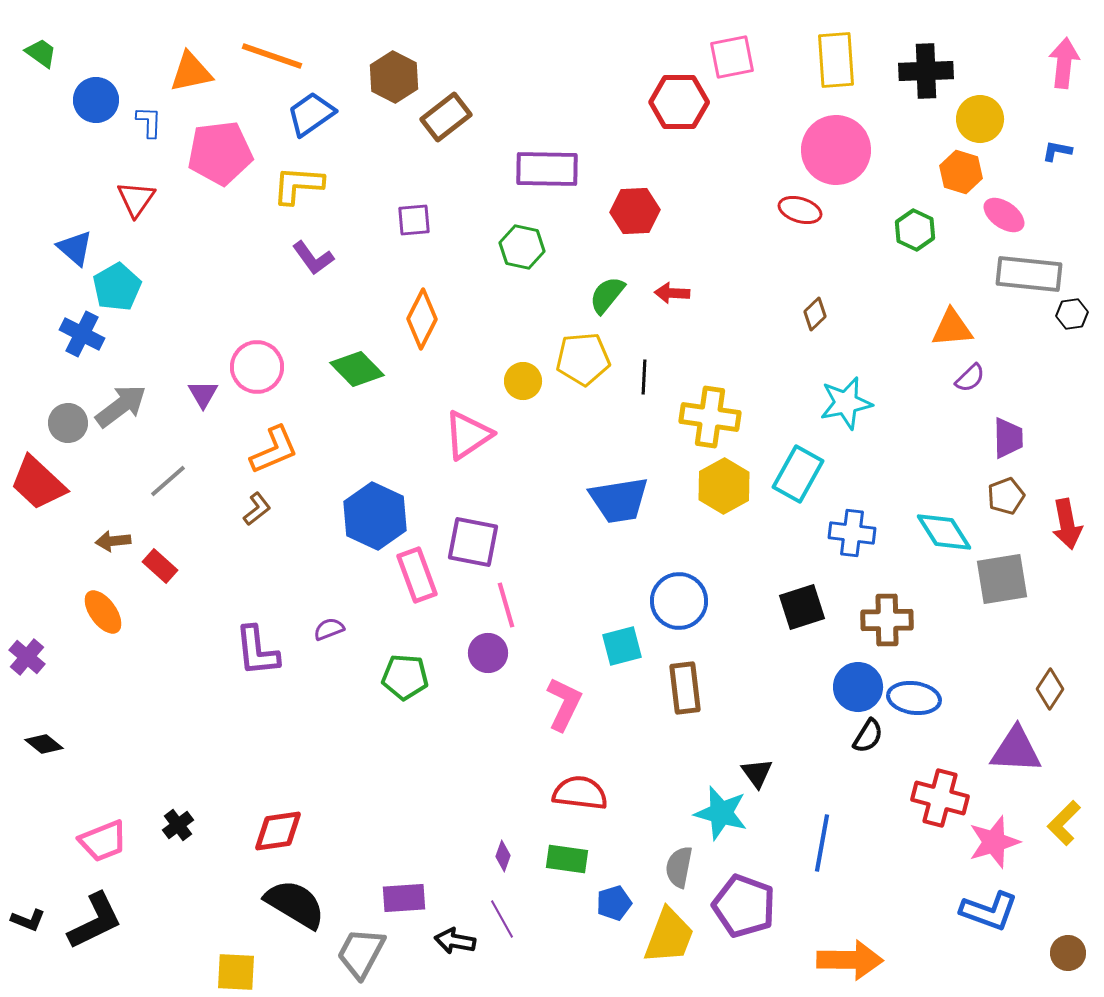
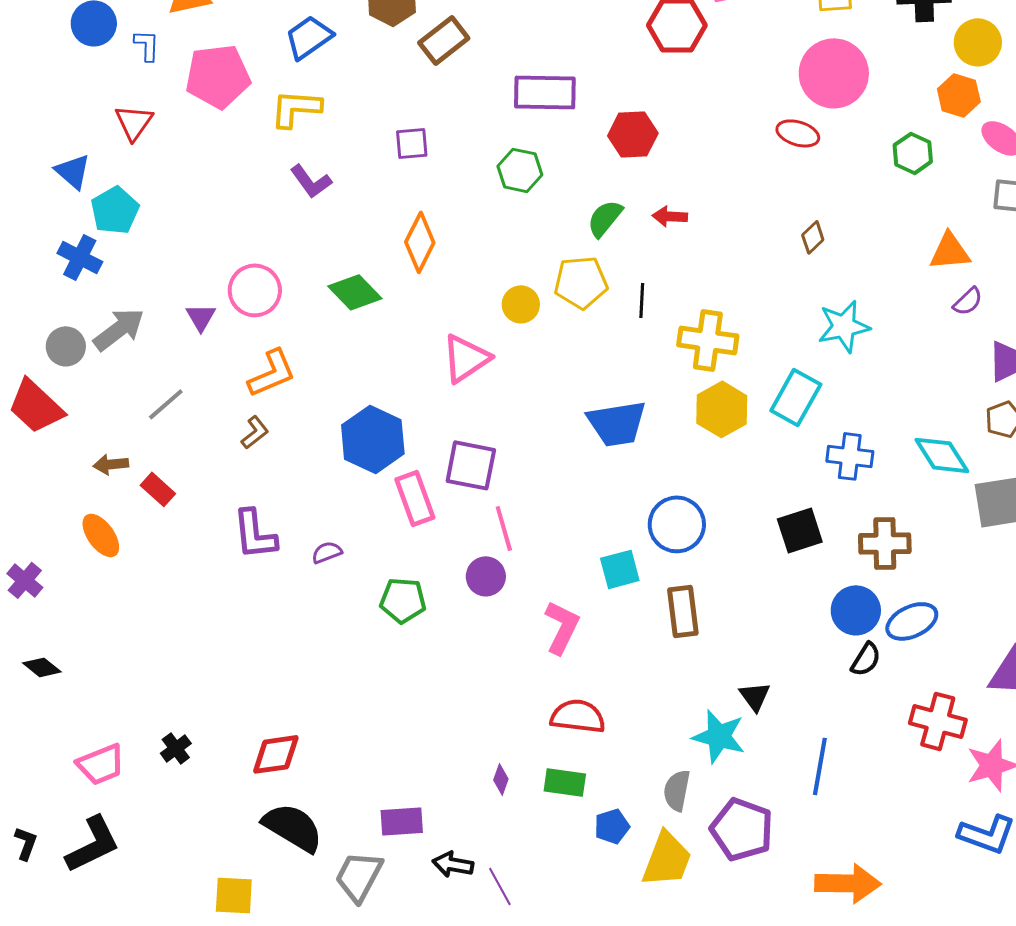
purple L-shape: (257, 651) -> (255, 534), moved
blue ellipse: (914, 698) -> (912, 621), turned -33
purple line: (502, 919) -> (500, 886), moved
black L-shape: (28, 920) -> (26, 843), turned -92

